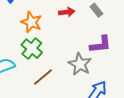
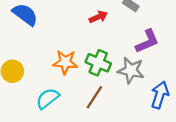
orange star: (31, 22) -> (65, 62), moved
green cross: (32, 49) -> (98, 63), moved

